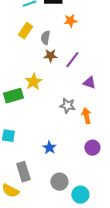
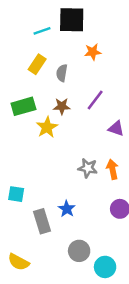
brown star: (50, 56) -> (62, 106), moved
green rectangle: (13, 96) -> (23, 106), moved
gray star: (67, 106) -> (88, 168), moved
gray rectangle: (23, 172) -> (42, 221), moved

